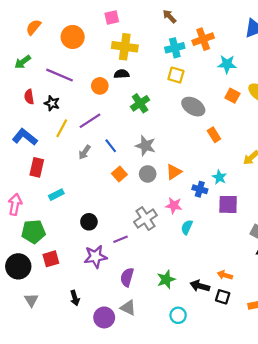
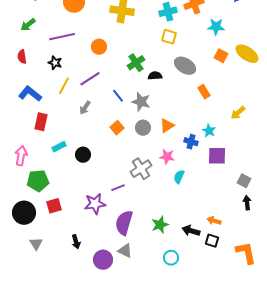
black semicircle: (122, 74) -> (155, 76), moved
purple line: (60, 75) -> (62, 37), turned -35
red semicircle: (29, 97) -> (22, 57), moved
blue line: (111, 146) -> (118, 96), moved
black circle: (89, 222) -> (83, 155), moved
purple semicircle: (127, 277) -> (124, 223), size x1.4

